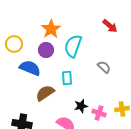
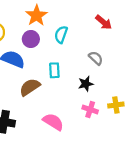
red arrow: (110, 26) -> (104, 22), moved
cyan semicircle: (73, 46) -> (61, 35), size x0.7
black star: (81, 106) -> (86, 84), moved

